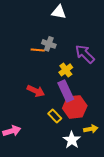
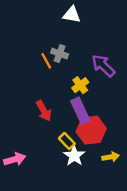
orange line: (38, 50) -> (46, 61), turned 56
red arrow: (36, 91) -> (44, 111), turned 36
white star: (72, 140) -> (74, 156), moved

